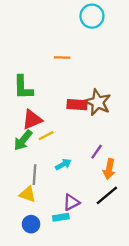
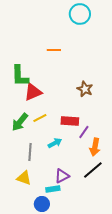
brown star: (98, 102) -> (85, 89), size x0.7
red rectangle: (77, 105) -> (70, 121), moved
red triangle: (32, 120) -> (33, 92), moved
yellow triangle: (28, 194) -> (24, 178), moved
blue circle: (31, 224) -> (42, 204), moved

